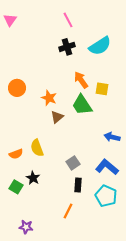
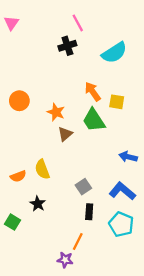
black cross: (67, 47) -> (67, 46), moved
green square: (16, 187) -> (12, 222), moved
purple star: (26, 227) -> (65, 260), moved

